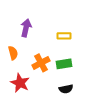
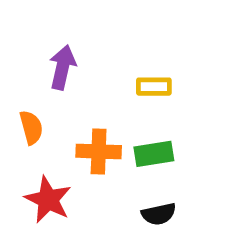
orange cross: (41, 63) -> (99, 151), turned 30

